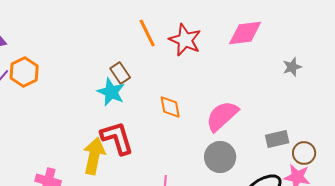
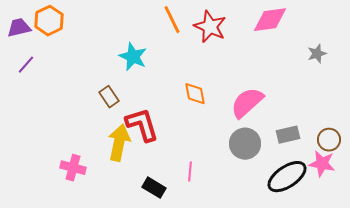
orange hexagon: (24, 72) -> (49, 21), moved
brown rectangle: (120, 73) -> (109, 97), moved
cyan star: (111, 92) -> (133, 57), moved
gray rectangle: (277, 139) -> (288, 135), moved

